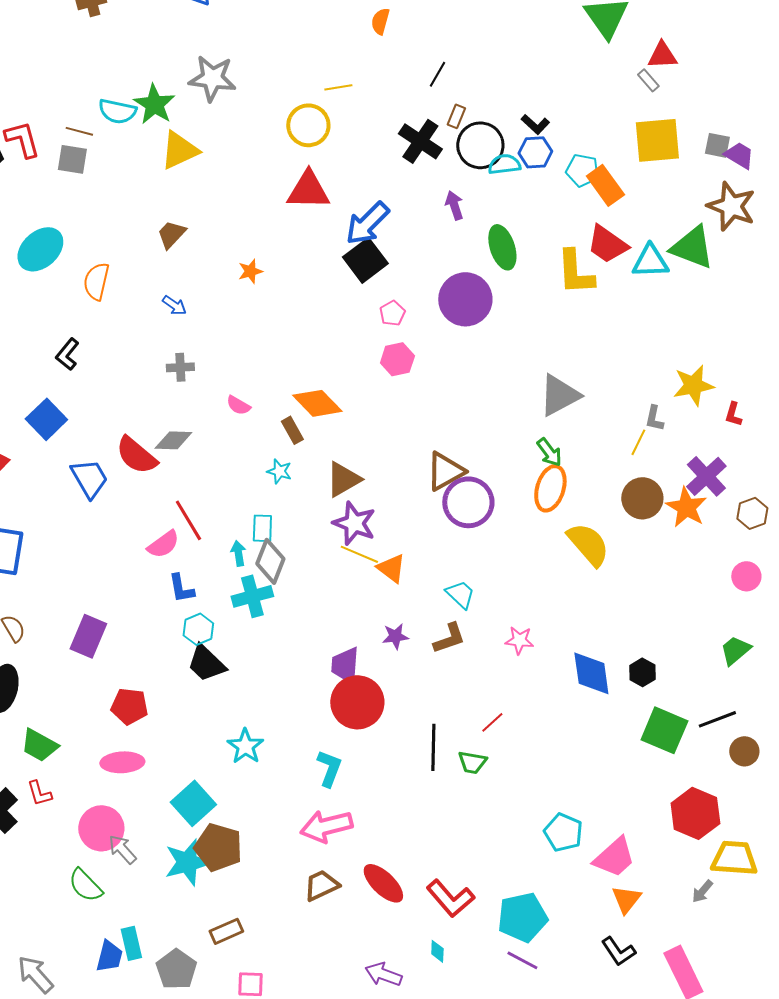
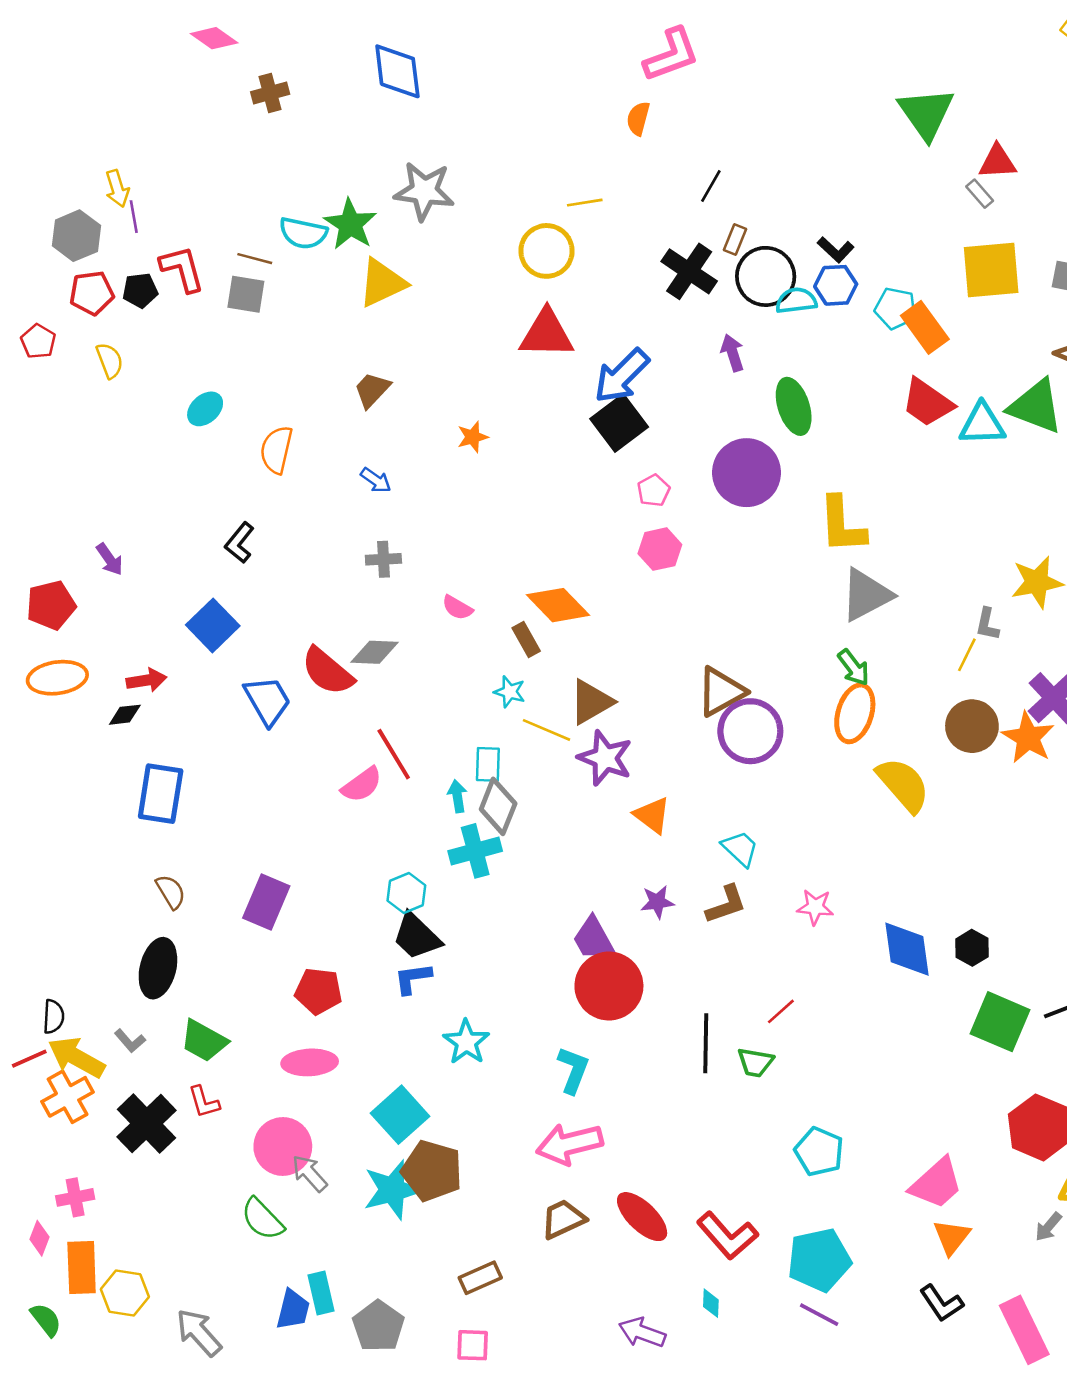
cyan ellipse: (40, 249) -> (205, 409), size x0.6
yellow L-shape: (575, 272) -> (842, 525), moved
yellow line: (359, 554) -> (547, 730), moved
blue L-shape: (181, 588) -> (413, 978), moved, turned 92
purple trapezoid: (345, 665) -> (594, 939), turned -33
cyan pentagon: (563, 832) -> (819, 1152), moved
brown rectangle: (226, 931) -> (480, 1278), moved

